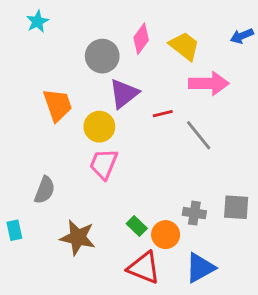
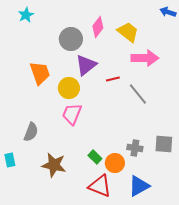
blue arrow: (242, 36) -> (168, 12), moved, turned 42

